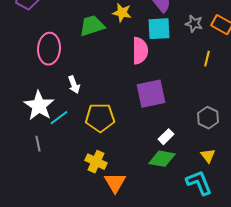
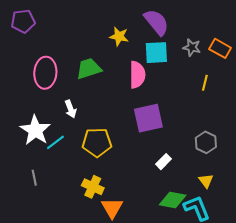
green trapezoid: (92, 26) -> (89, 69), moved
gray line: (38, 144) -> (34, 178), moved
green diamond: (162, 159) -> (173, 200), moved

